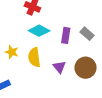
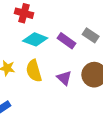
purple rectangle: (66, 35) -> (66, 41), turned -56

